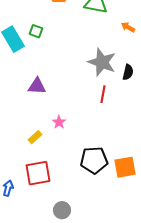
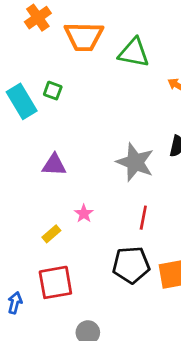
gray star: (102, 62) -> (135, 162), moved
red line: (103, 94) -> (143, 218), moved

